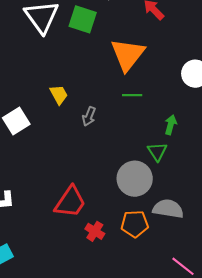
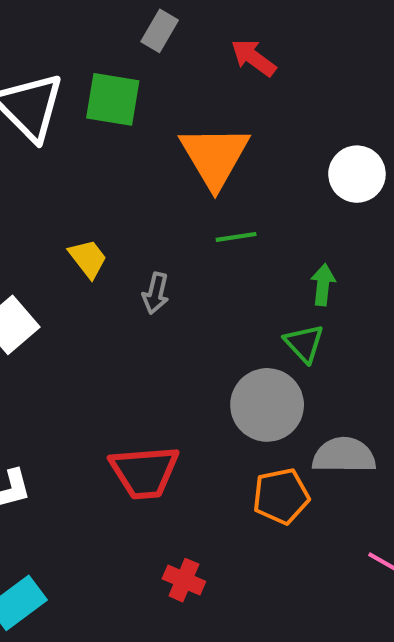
red trapezoid: (70, 202) -> (144, 472), turned 60
red cross: (95, 231) -> (184, 580), moved

